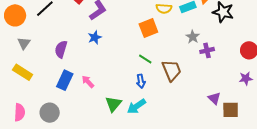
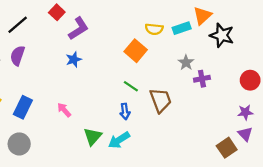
orange square: (148, 28) -> (136, 51), turned -30
purple semicircle: (61, 49) -> (17, 56), moved
blue rectangle: (65, 80) -> (23, 107), moved
purple triangle: (214, 98) -> (245, 134), moved
brown square: (231, 110) -> (227, 148), turned -36

